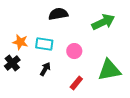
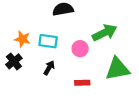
green arrow: (103, 22) -> (105, 33), moved
red rectangle: (76, 83) -> (82, 83), turned 48

